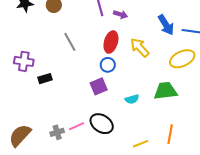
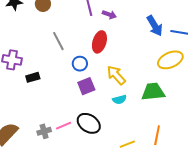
yellow arrow: (140, 47) -> (116, 75), moved
blue circle: (108, 65) -> (80, 64), moved

